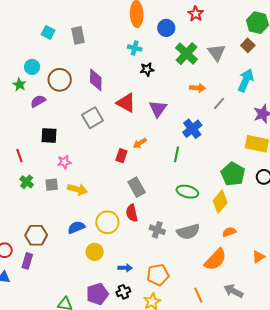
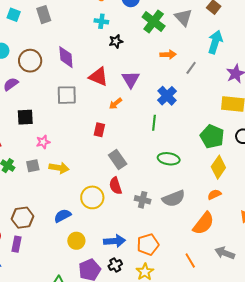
gray square: (93, 118) -> (67, 95), turned 35
orange arrow: (140, 143) -> (115, 104), moved
yellow diamond: (220, 202) -> (218, 167), moved
blue semicircle: (76, 227) -> (63, 216), moved
yellow circle: (95, 252) -> (76, 241), moved
blue arrow: (125, 268) -> (115, 241), size x1.5

